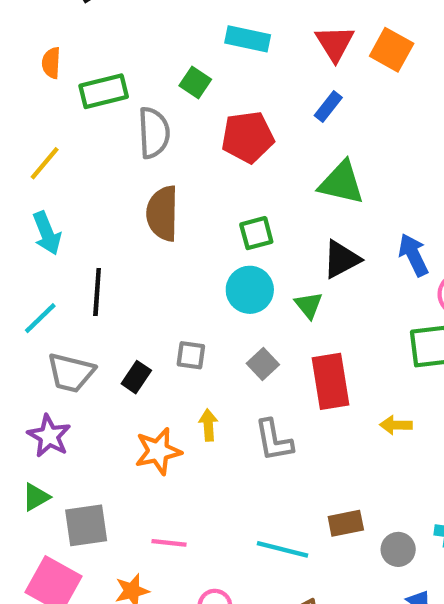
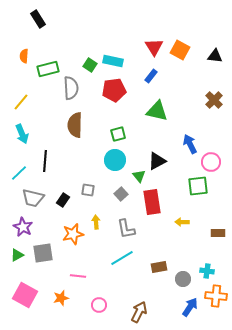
cyan rectangle: (248, 39) -> (113, 61), moved
black triangle: (341, 259) -> (157, 161), moved
green triangle: (309, 305) -> (139, 176), moved
gray square: (86, 525) -> (43, 253), moved
cyan line: (282, 549) -> (122, 258), moved, turned -45

